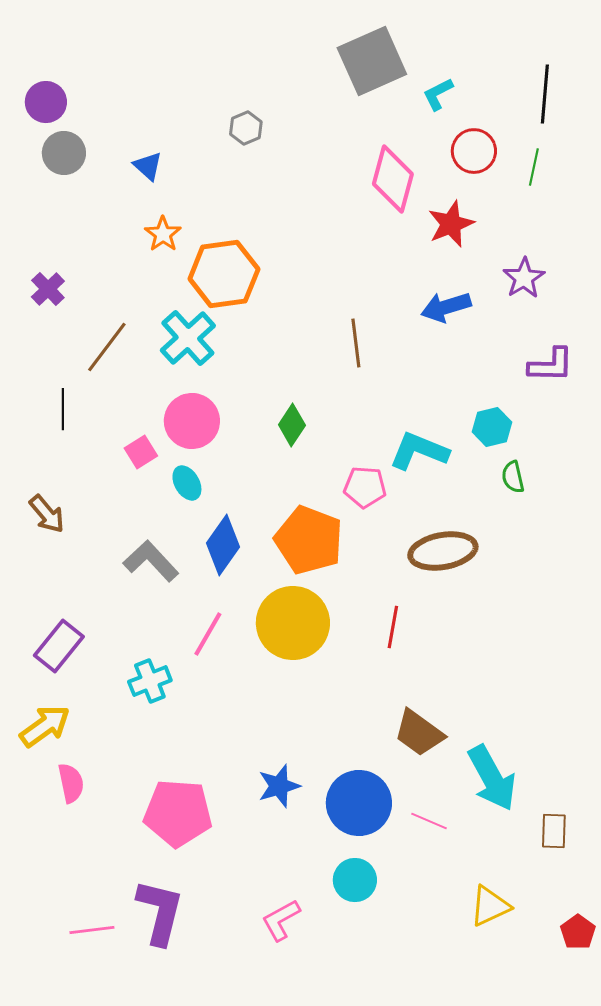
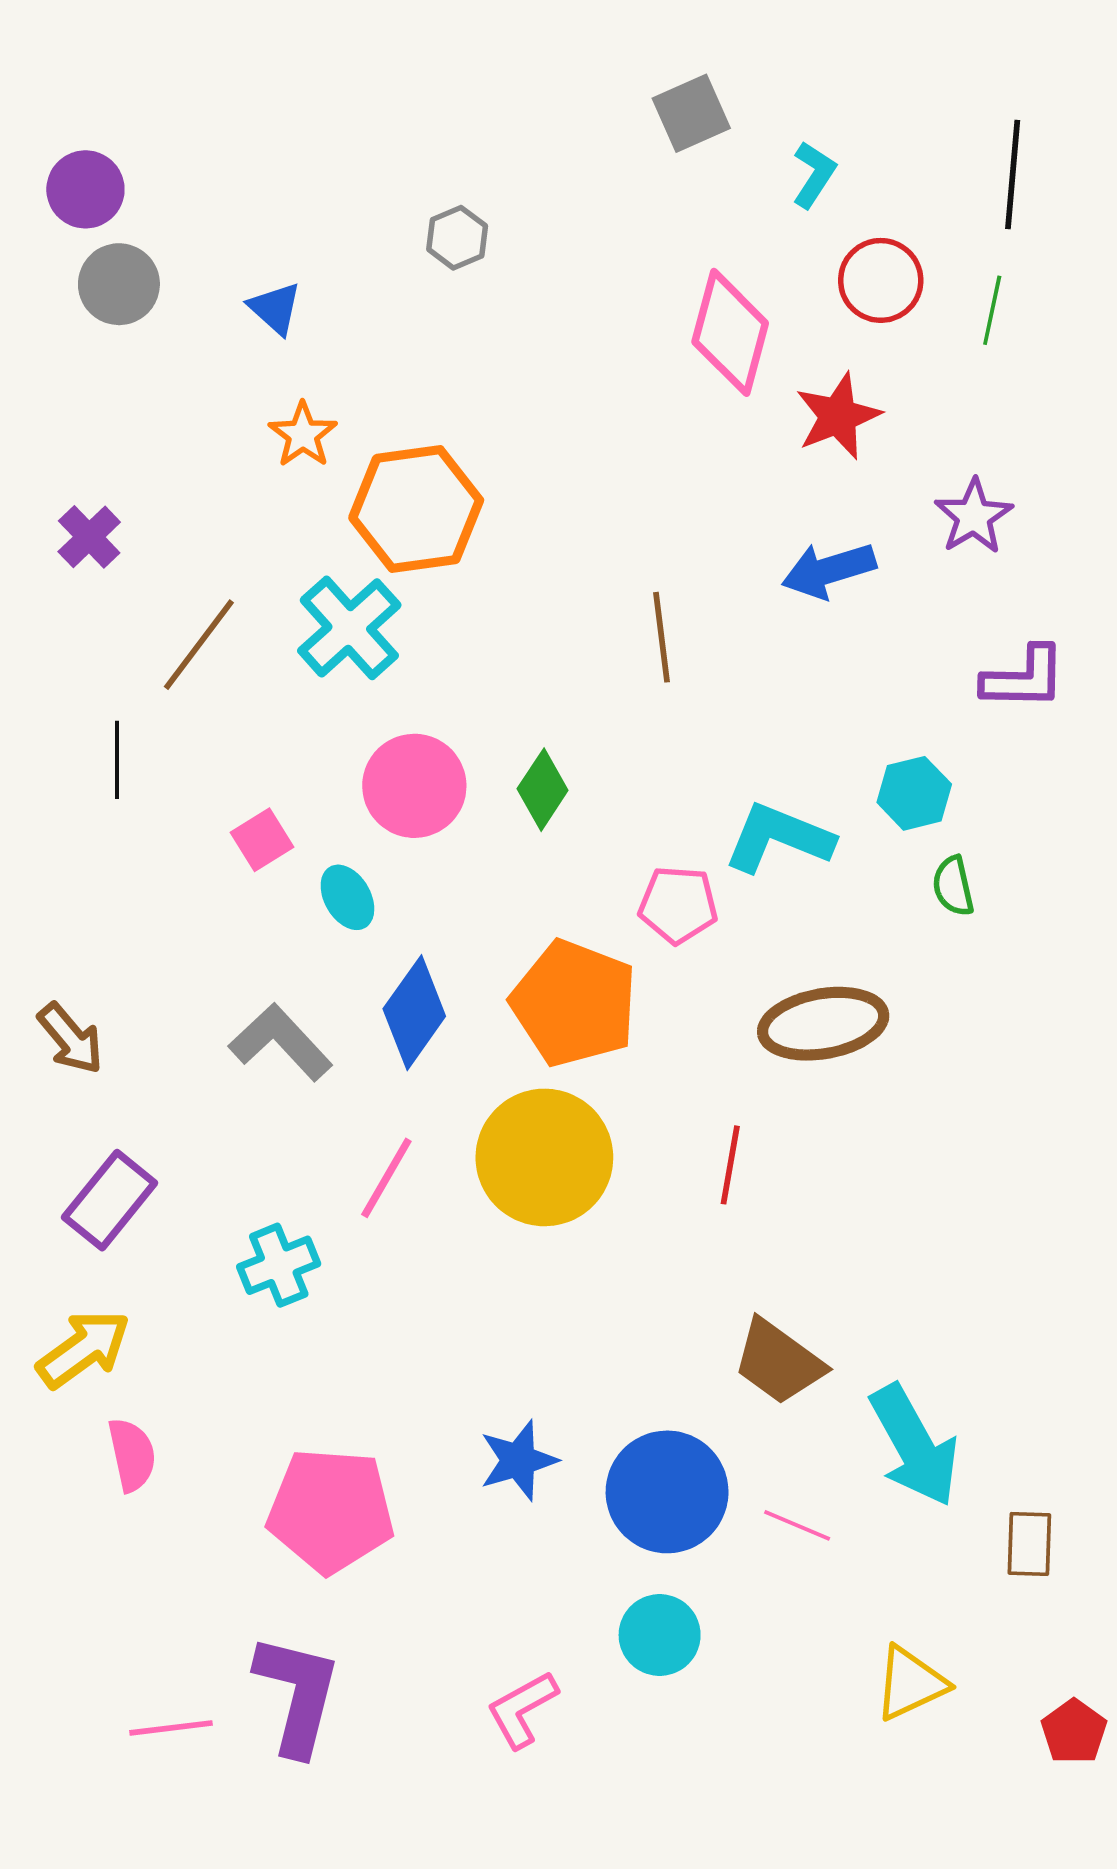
gray square: (372, 61) -> (691, 113), size x0.6
cyan L-shape: (438, 94) -> (814, 175), turned 150
pink circle: (192, 421) -> (414, 786), moved
brown arrow: (47, 514) -> (71, 1039), moved

